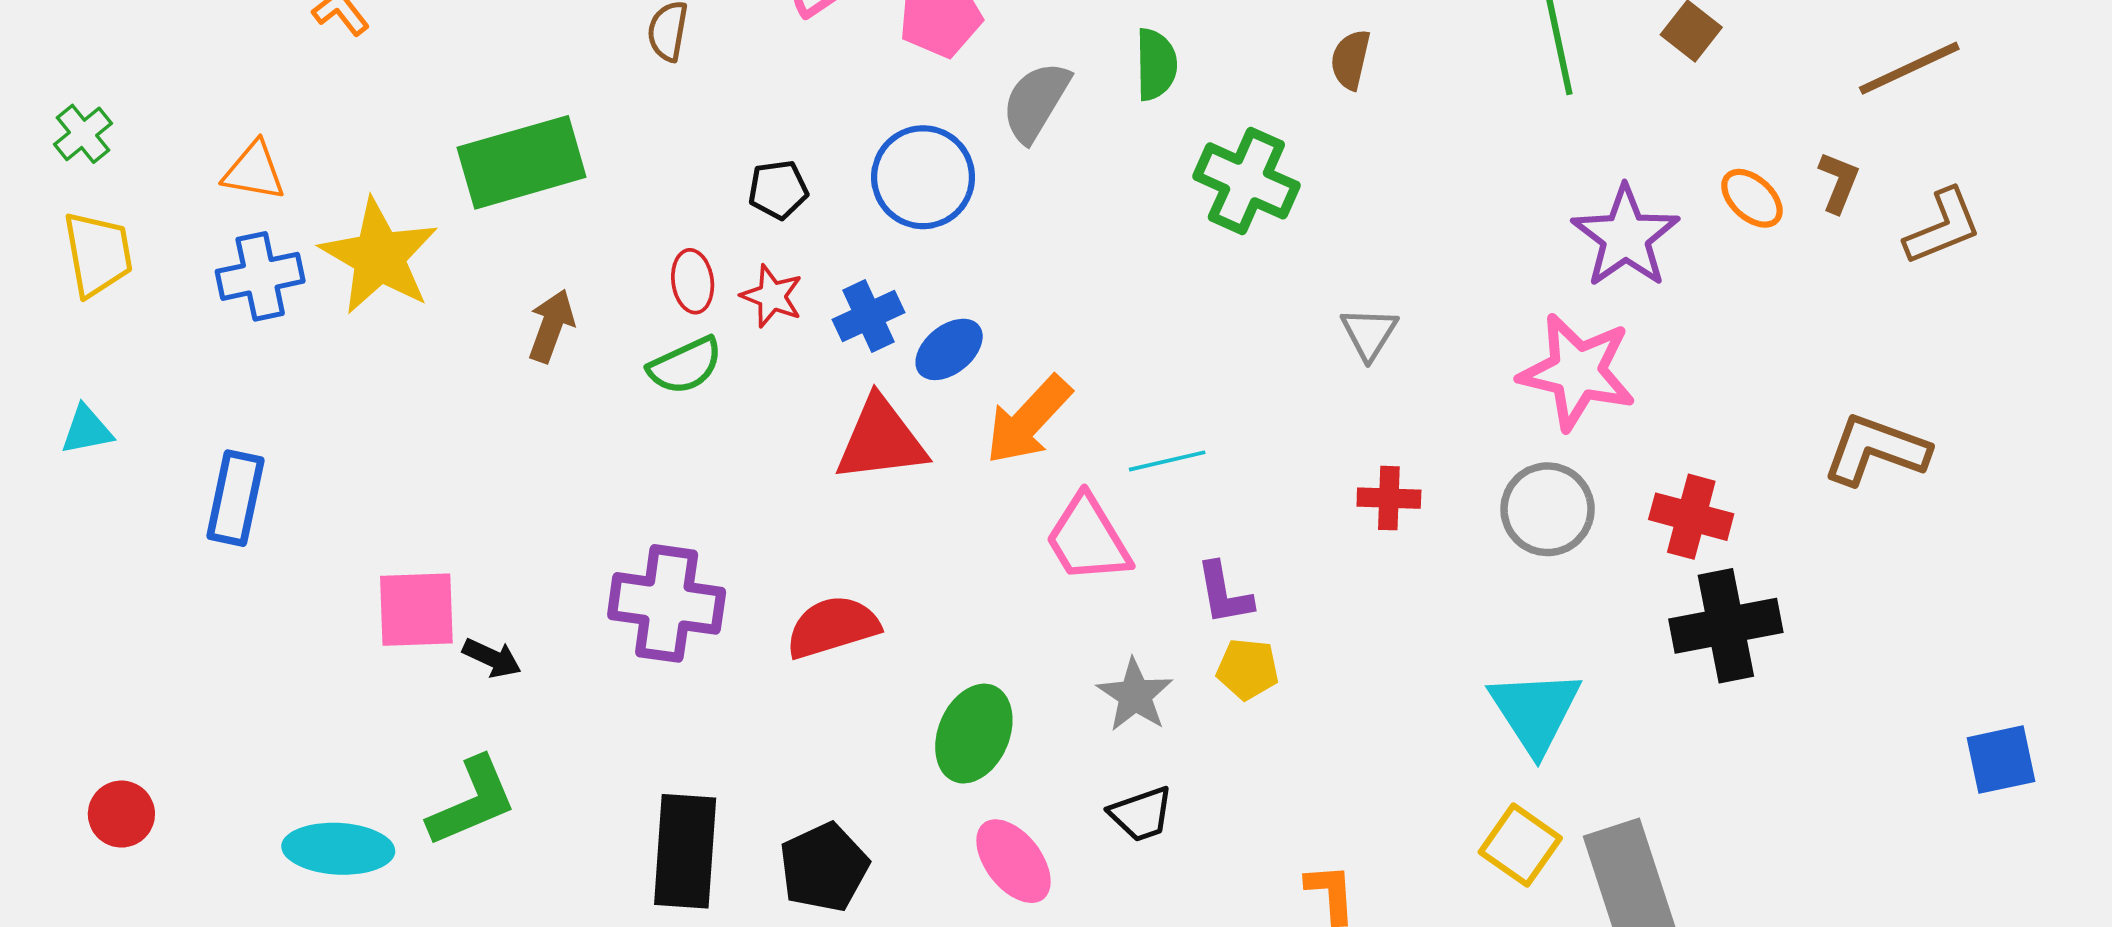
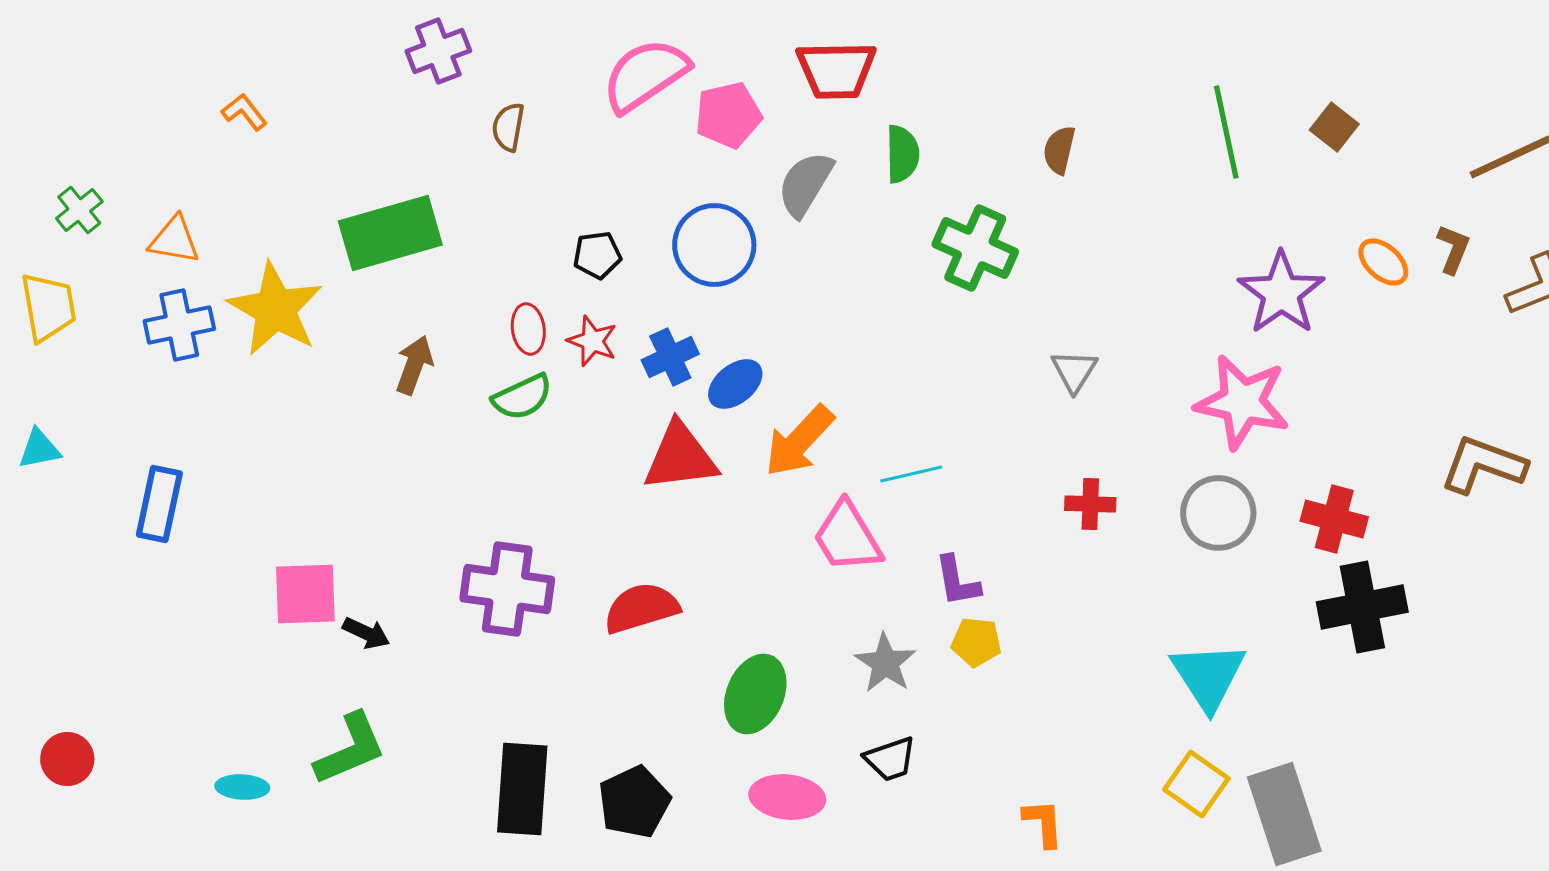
green cross: (83, 134) -> (79, 210), moved
cyan ellipse: (338, 849) -> (242, 787), size x0.6
pink ellipse: (1014, 861) -> (787, 797), turned -46

